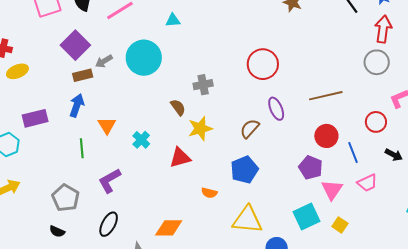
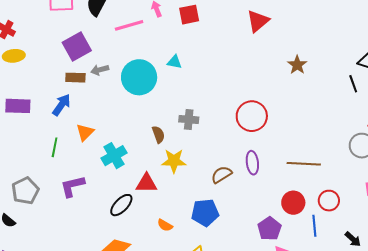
cyan triangle: (173, 20) -> (174, 62), moved
red circle: (376, 122) -> (329, 201), moved
cyan cross: (141, 140) -> (114, 156), size x1.4
black ellipse: (109, 224) -> (121, 205), moved

